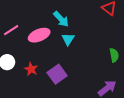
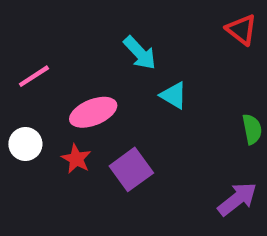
pink ellipse: (39, 35) -> (93, 112), moved
cyan triangle: (68, 39) -> (174, 95), moved, turned -32

